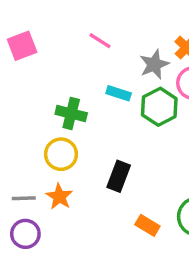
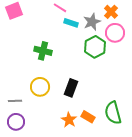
cyan rectangle: (119, 93) -> (71, 23), moved
yellow circle: (61, 154) -> (40, 87), moved
orange star: (59, 197) -> (69, 120), moved

